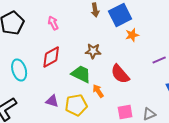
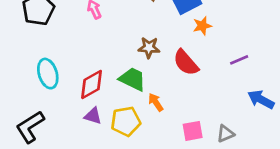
red diamond: (51, 57) -> (92, 84), moved
red semicircle: (120, 74) -> (186, 63), moved

